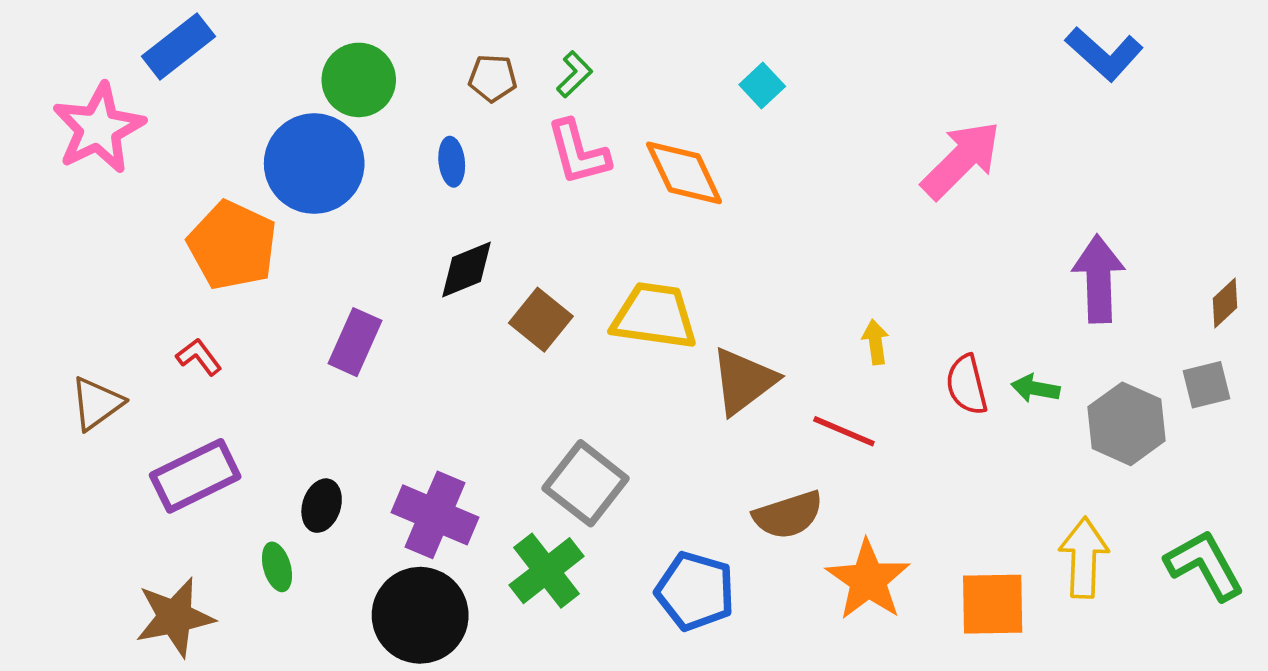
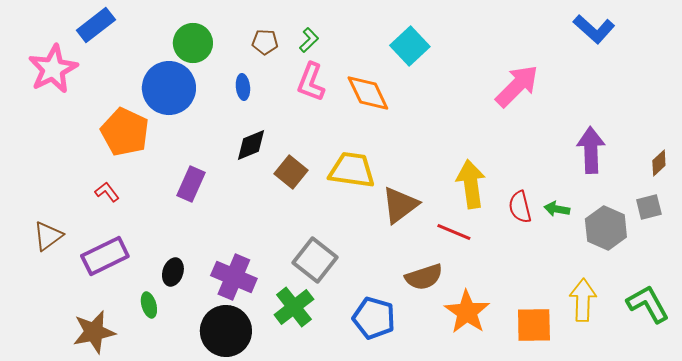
cyan square: (762, 85) -> (410, 46), size x1.6
pink L-shape: (578, 152) -> (311, 82), turned 36
yellow arrow: (876, 342) -> (471, 184), size x2.0
brown triangle: (97, 403) -> (48, 236), moved

